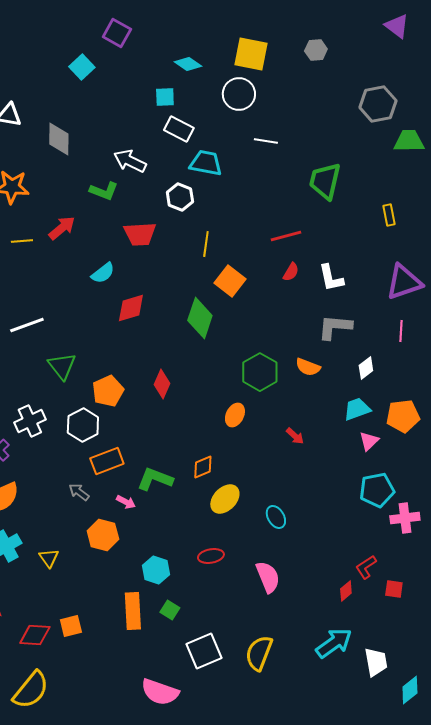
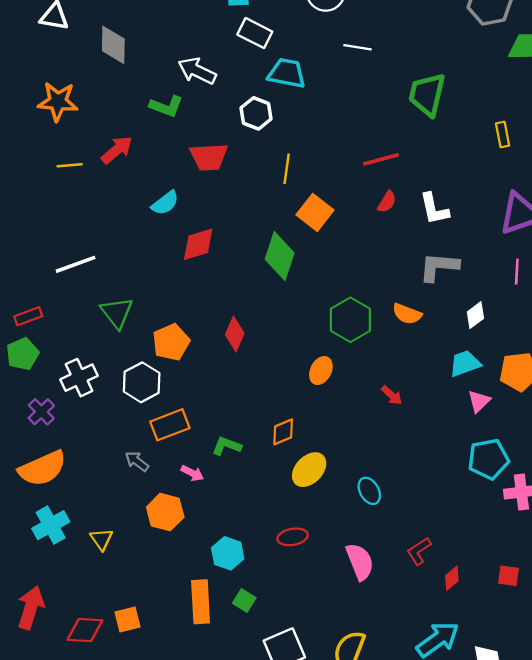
green L-shape: (155, 479) -> (227, 446), size x0.7
red L-shape: (366, 567) -> (419, 551), moved

